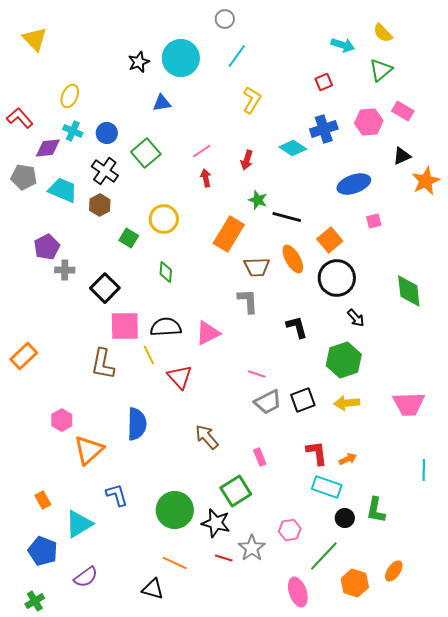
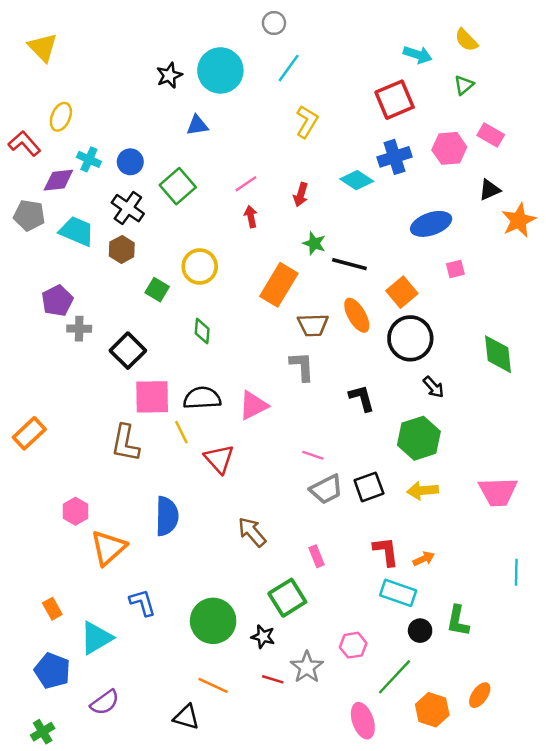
green triangle: (381, 70) -> (464, 85), size x0.7
red square: (324, 82) -> (395, 100), size x1.8
yellow ellipse: (70, 96) -> (61, 117), moved
black star: (216, 523) -> (263, 637), size x0.7

